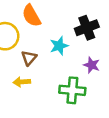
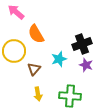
purple star: (92, 65) -> (86, 65), moved
yellow arrow: (22, 82) -> (38, 94), moved, turned -96

